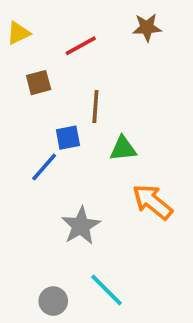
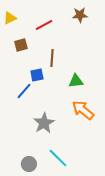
green triangle: (123, 149) -> (76, 81), moved

